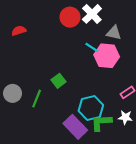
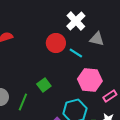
red circle: (70, 17) -> (56, 43), moved
pink hexagon: (107, 56) -> (90, 80), moved

